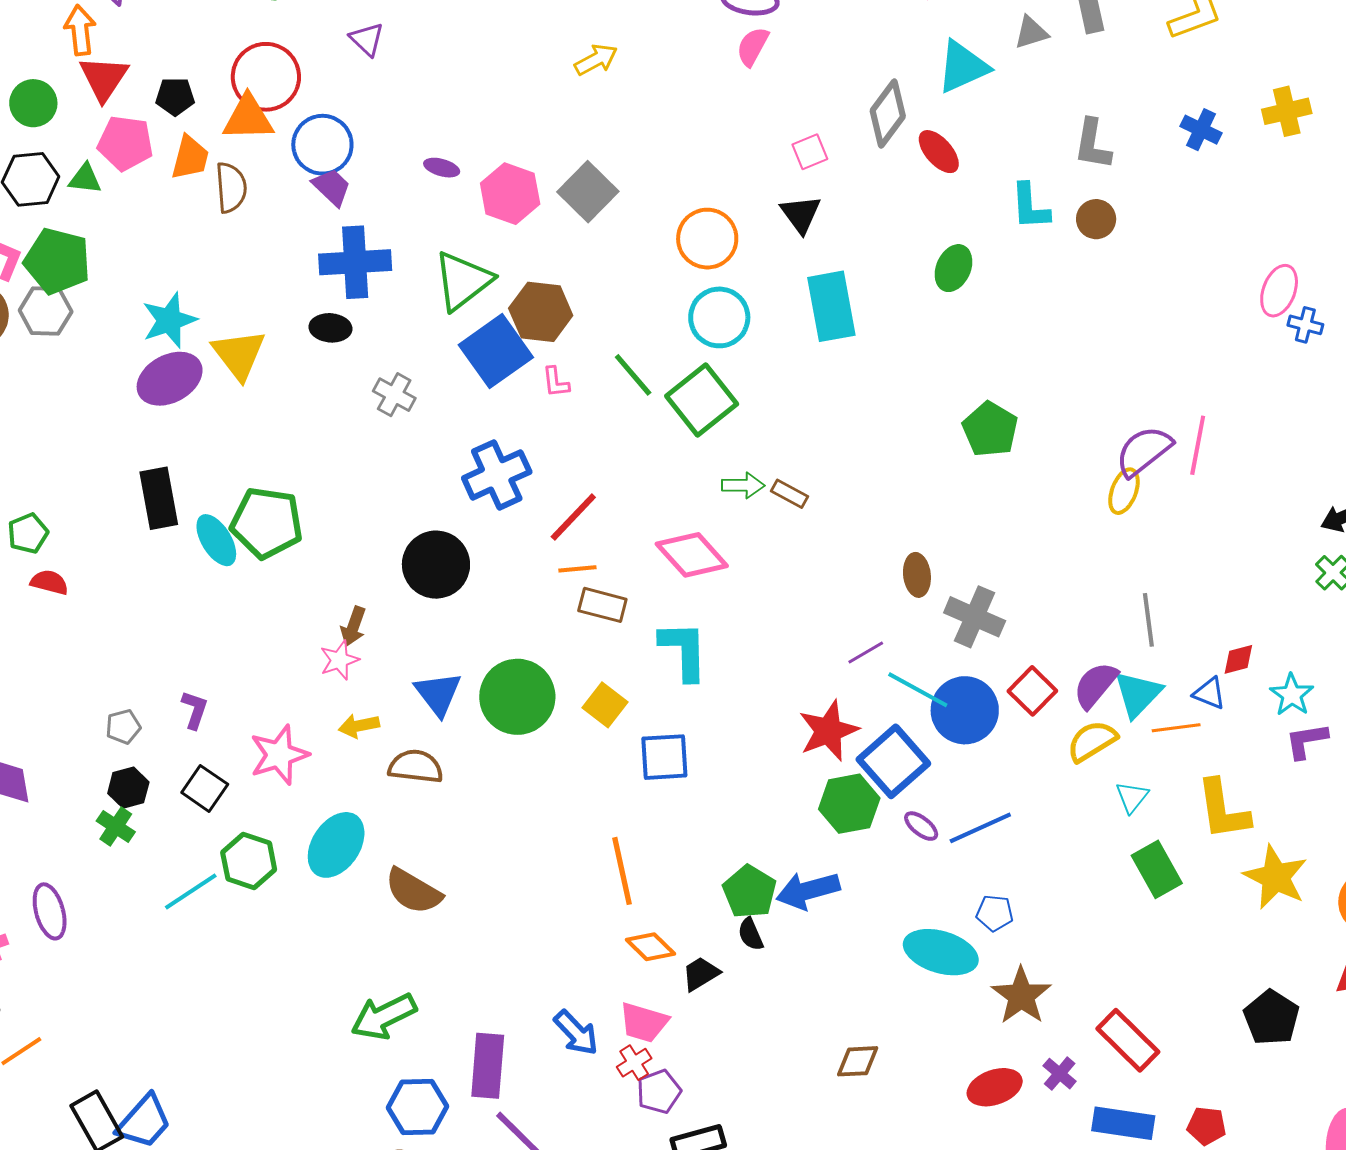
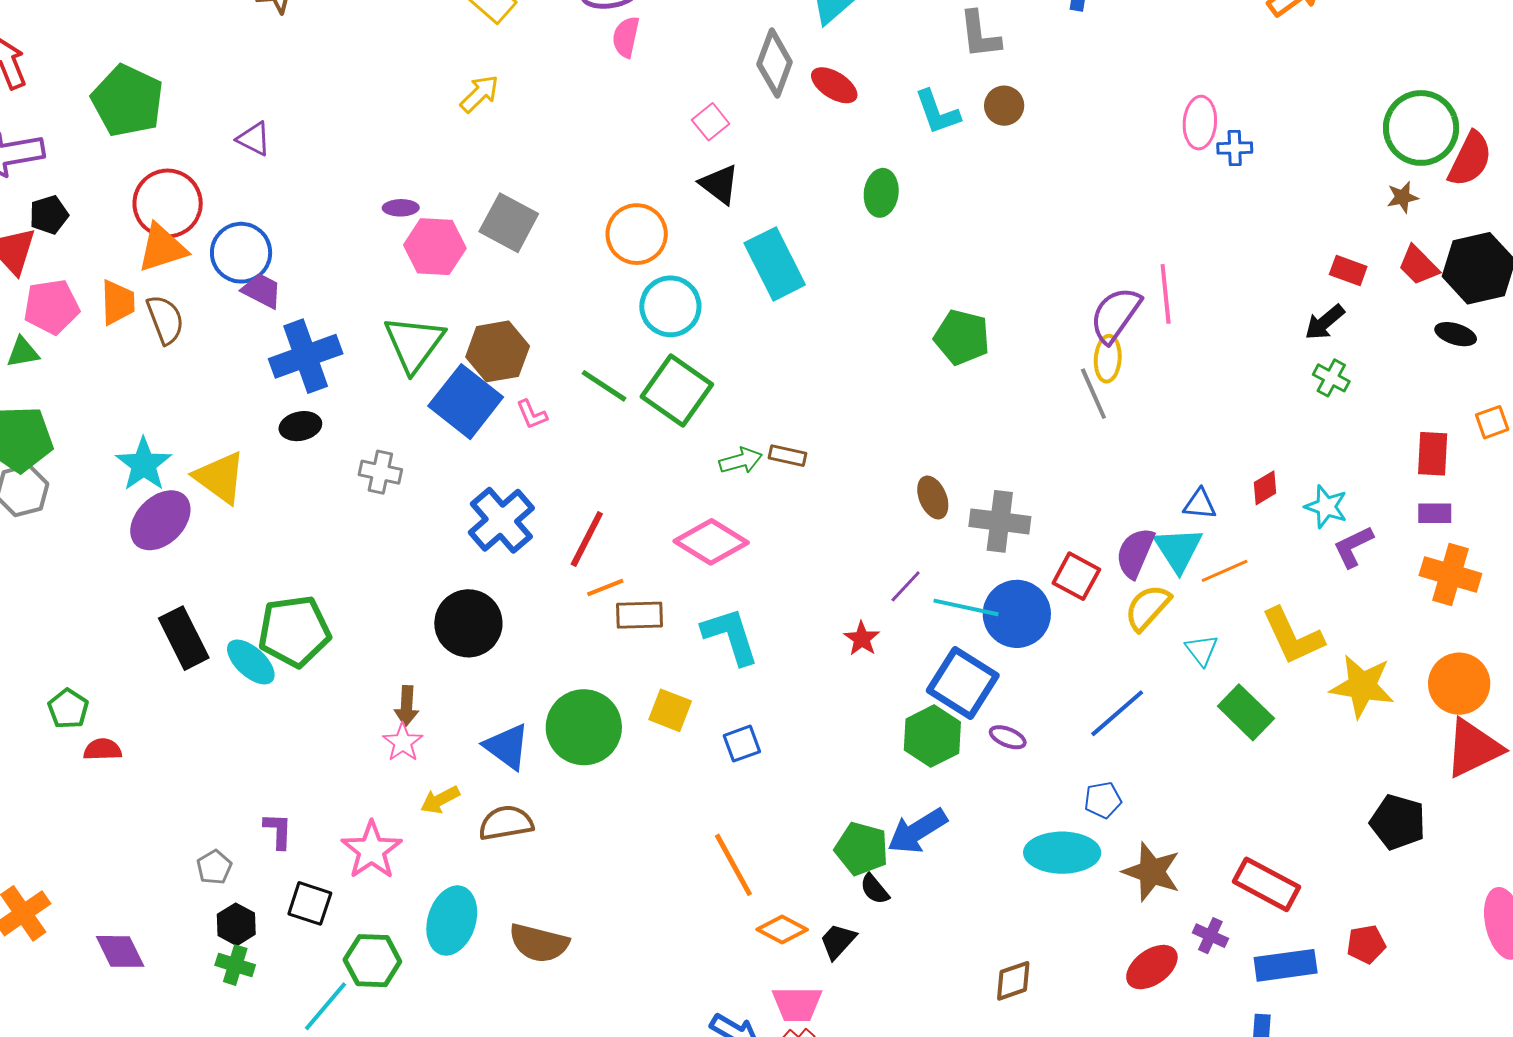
black pentagon: (175, 96) -> (49, 215), moved
purple ellipse: (442, 168) -> (401, 208), moved
gray line: (1148, 620) -> (1093, 394), moved
blue triangle: (1209, 693) -> (1200, 504), moved
red star: (828, 731) -> (862, 639), moved, size x0.6
blue square: (664, 757) -> (742, 744), size x0.7
blue line: (980, 828) -> (1117, 713), moved

